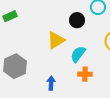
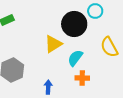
black circle: (77, 20) -> (74, 24), size x1.6

